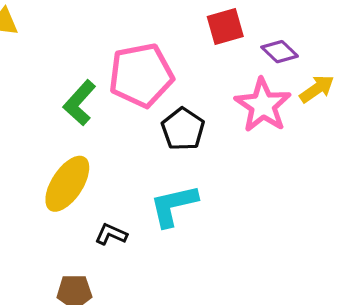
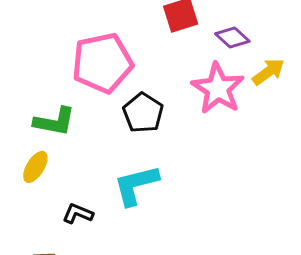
green L-shape: (80, 103) -> (55, 122), moved, turned -120
yellow ellipse: (67, 184) -> (35, 167), size x0.6

